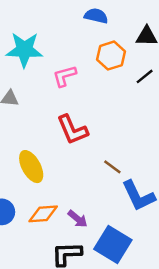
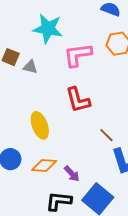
pink L-shape: (65, 76) -> (78, 55), size x1.4

